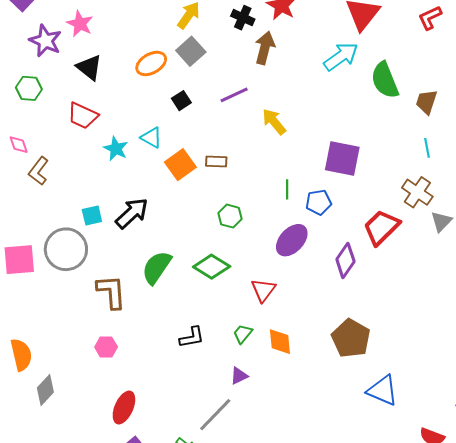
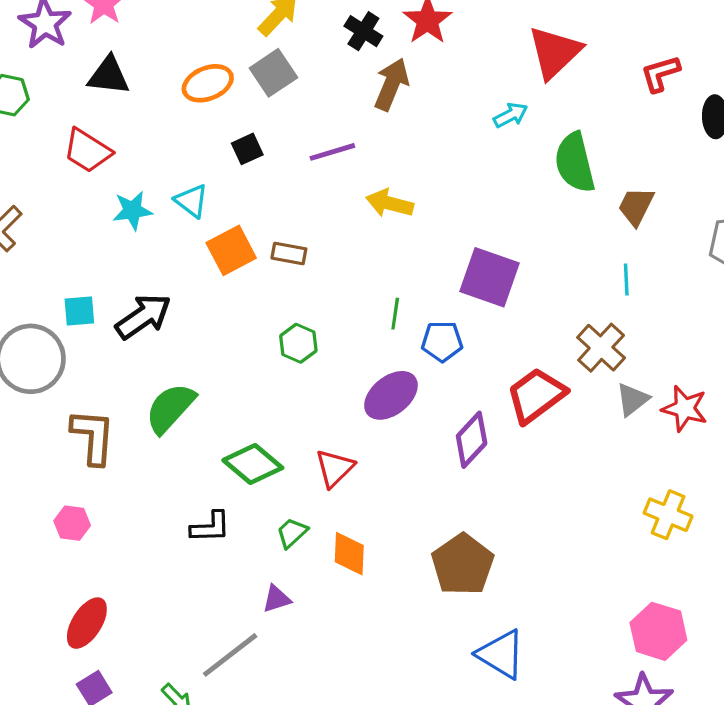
cyan arrow: (341, 57) -> (511, 115), size x0.6
black triangle: (89, 67) -> (109, 76), turned -40
yellow arrow: (274, 122) -> (390, 203), turned -44
cyan star: (116, 149) -> (132, 210), turned 30
green diamond: (212, 267) -> (253, 464), moved

